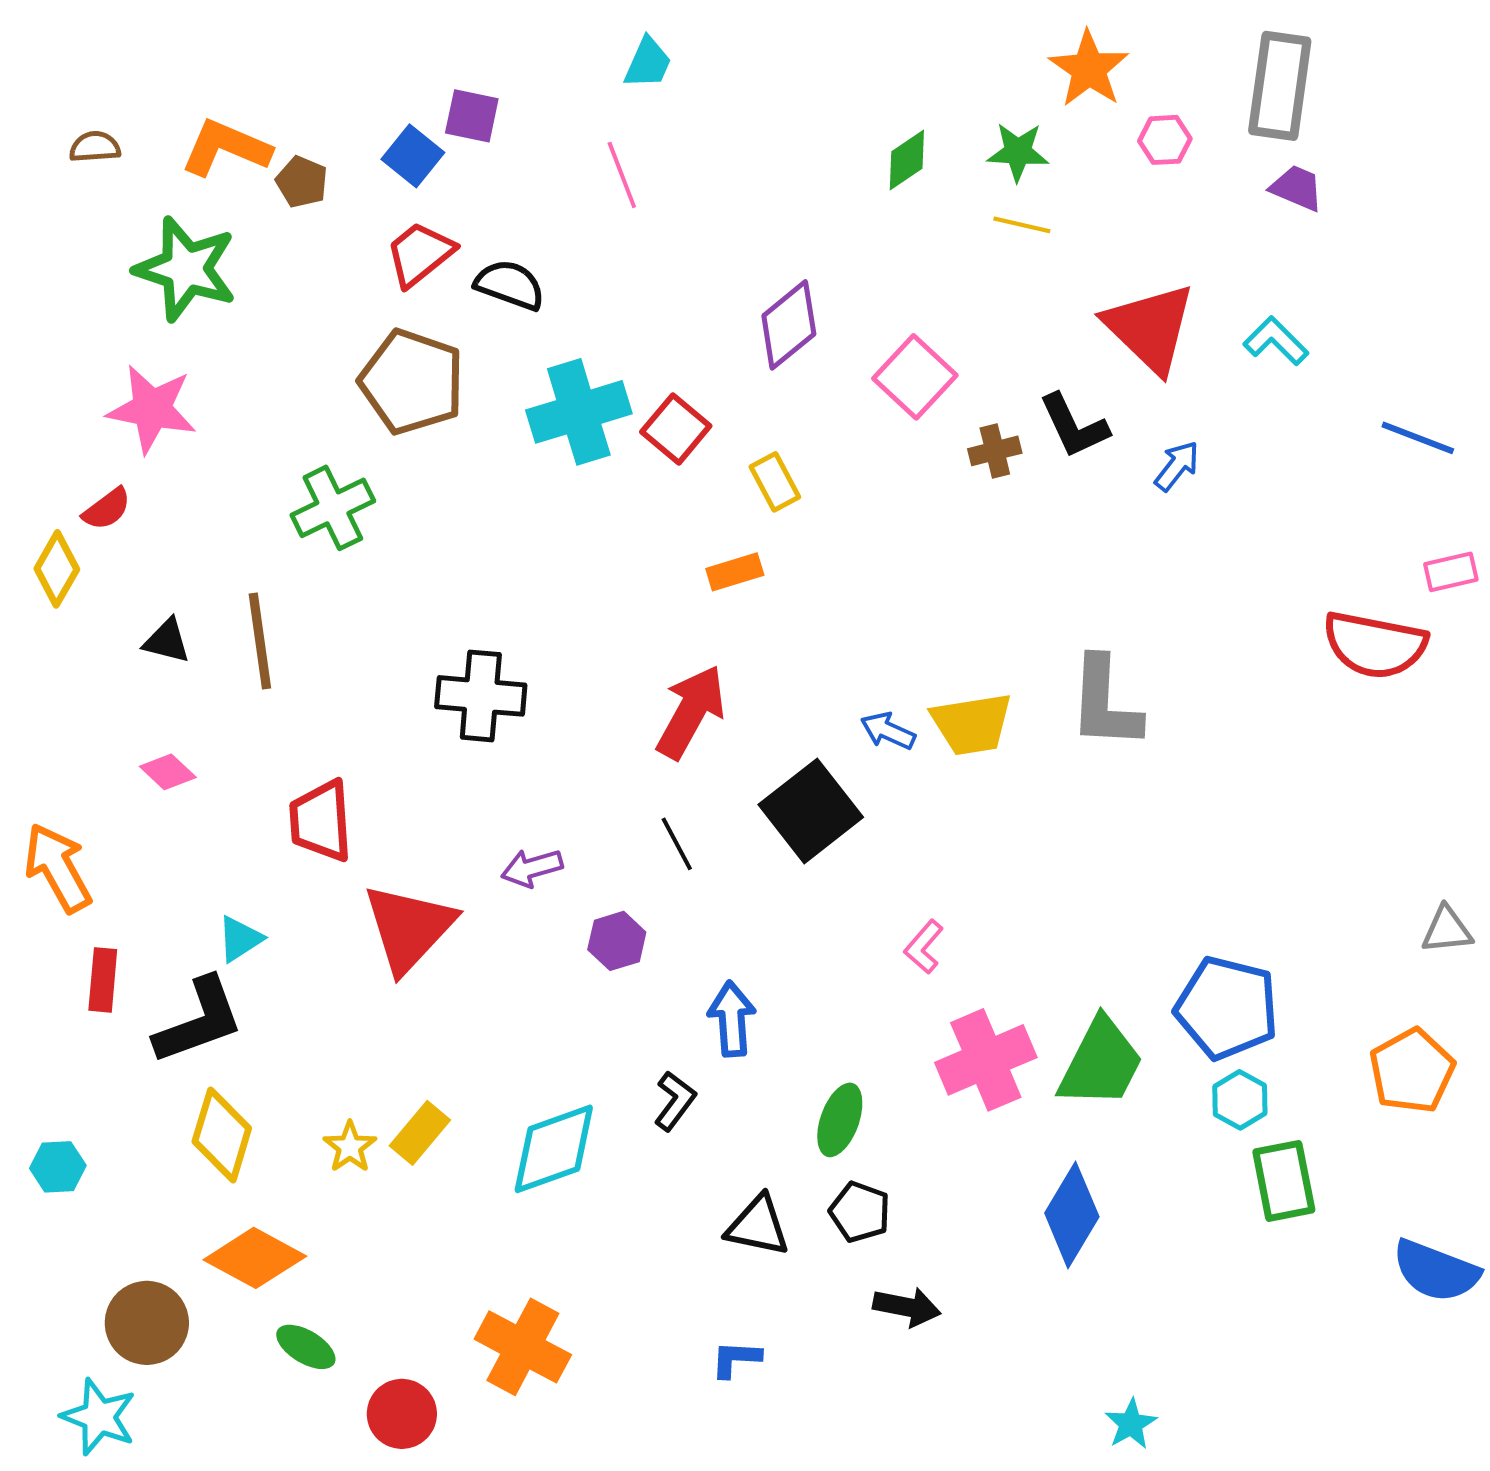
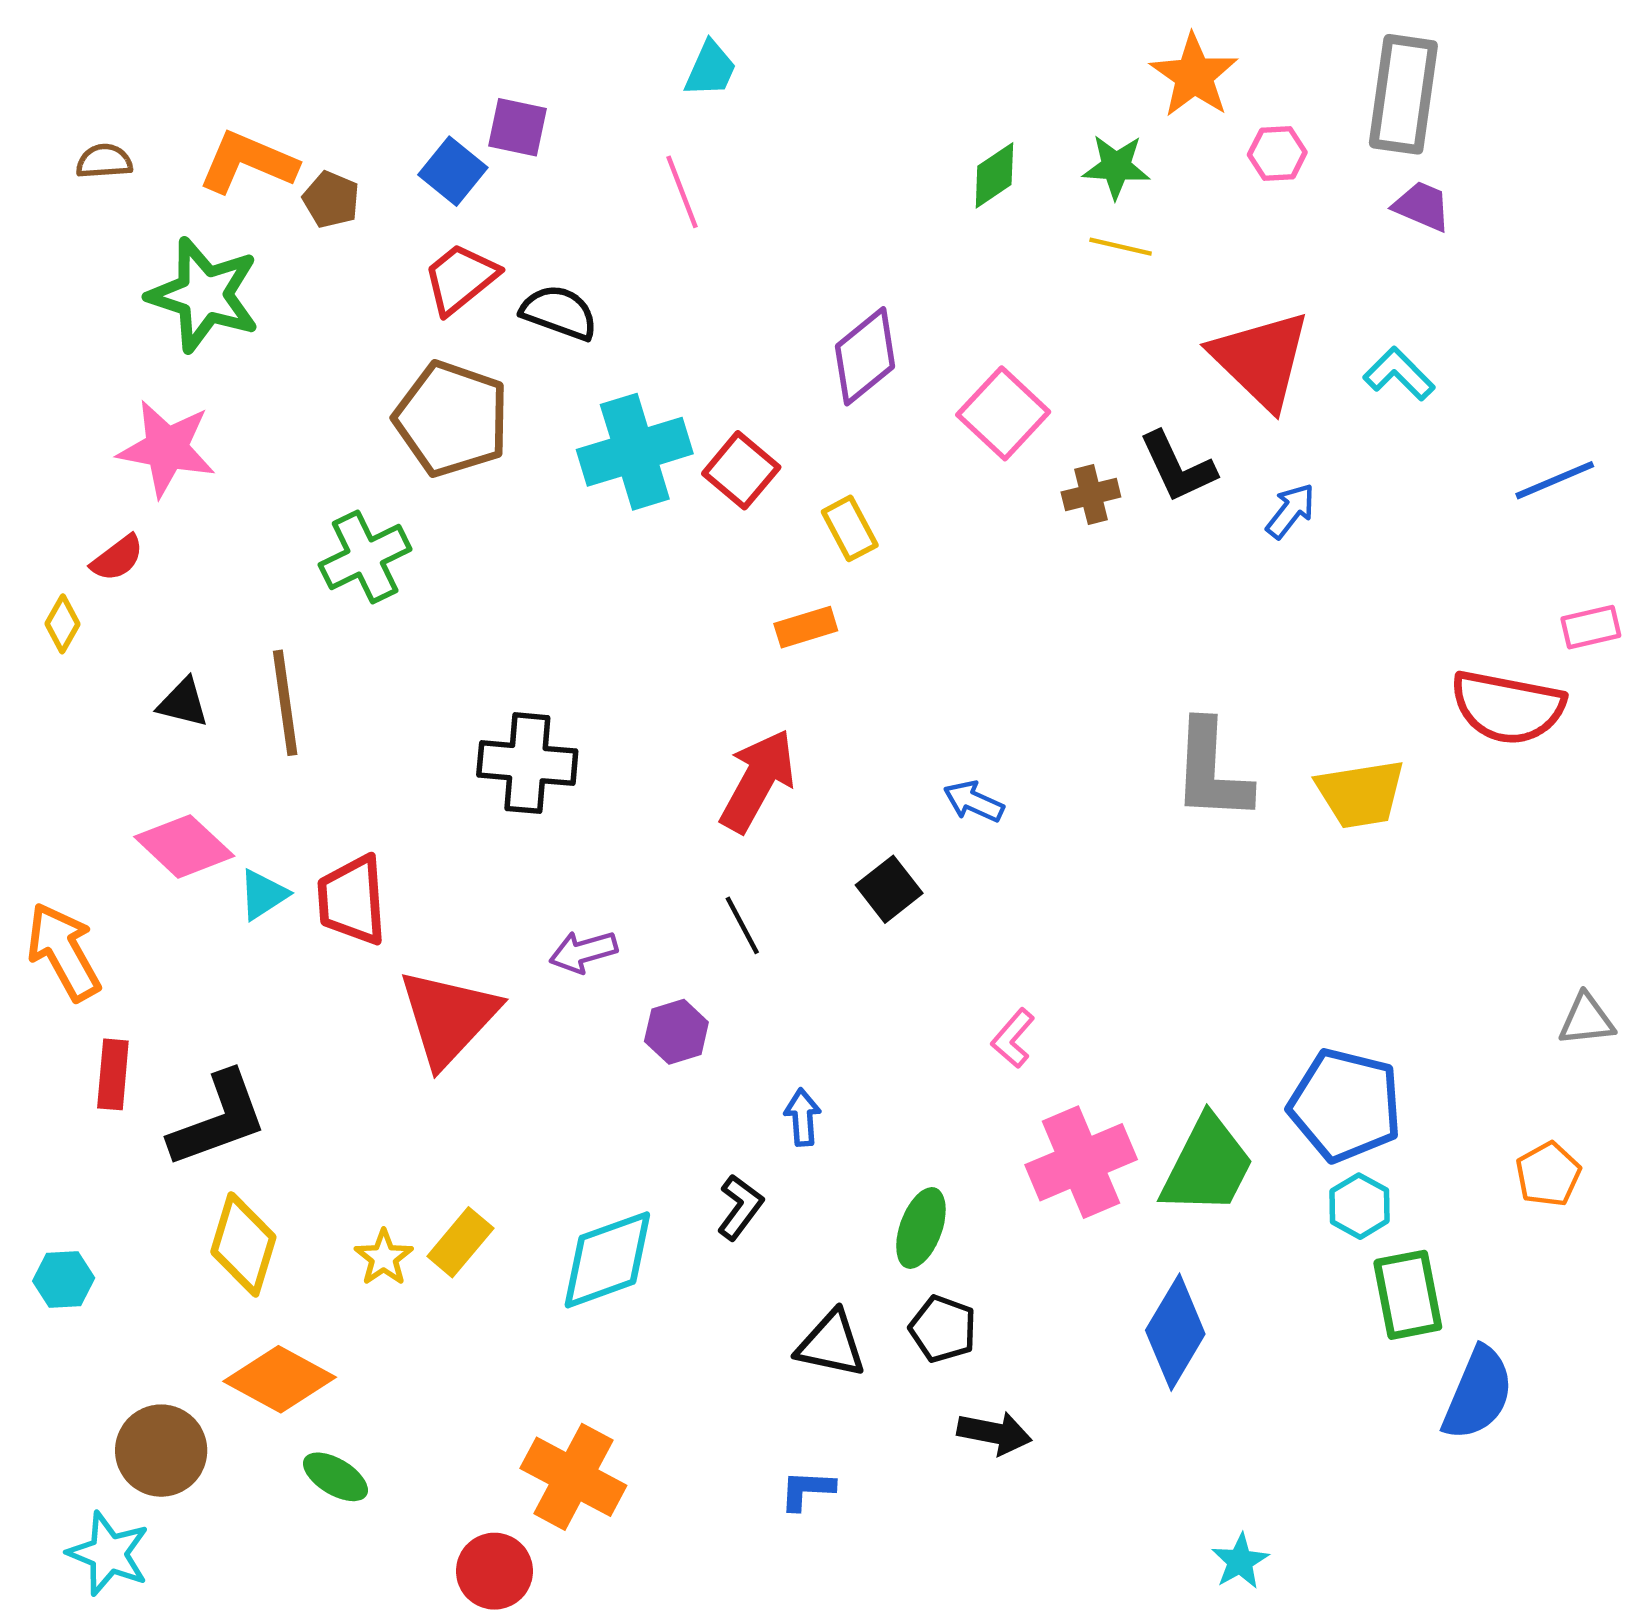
blue line: (1418, 438) -> (1555, 480), turned -44
yellow diamond: (57, 569) -> (62, 624), size x0.7
yellow trapezoid: (972, 724) -> (1361, 794), moved
pink diamond: (168, 772) -> (184, 846), size x1.6
black square: (811, 811) -> (889, 889), size x0.6
cyan triangle: (240, 939) -> (263, 895), moved
blue arrow: (732, 1019) -> (803, 1117), size x0.7
orange pentagon: (1412, 1071) -> (1548, 1174), size x0.7
blue semicircle: (1436, 1271) -> (1478, 1394), moved, turned -88
red circle: (402, 1414) -> (494, 1571), moved

